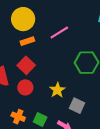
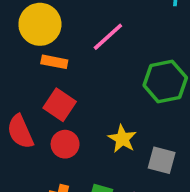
orange rectangle: (27, 41) -> (54, 62), turned 40

